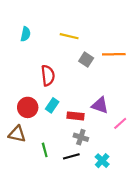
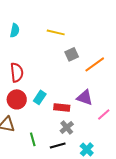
orange line: (114, 54) -> (95, 64), moved, turned -35
gray square: (86, 60) -> (72, 54), turned 32
red semicircle: (48, 76) -> (17, 72), moved
gray cross: (81, 137) -> (67, 127), turned 32

